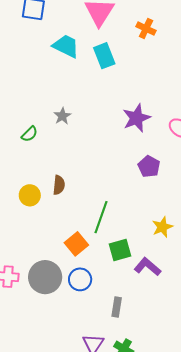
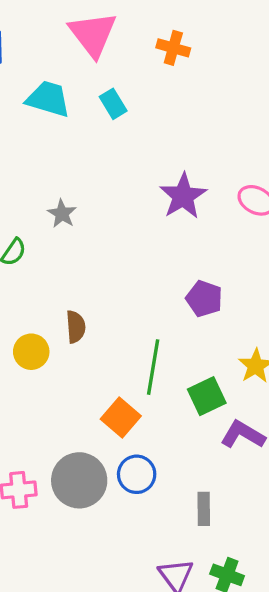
cyan rectangle: (104, 56) -> (113, 104), size x0.7
purple pentagon: (149, 166) -> (204, 299), moved
green square: (120, 250) -> (207, 396), moved

